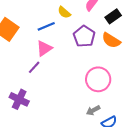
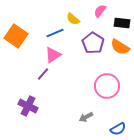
black rectangle: (113, 16) -> (122, 23), turned 42
gray arrow: (93, 110) -> (86, 117), moved

